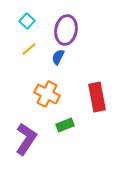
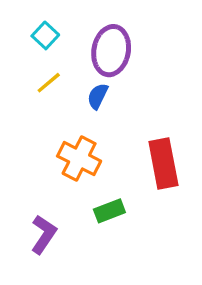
purple L-shape: (26, 139) -> (44, 234), size x0.7

